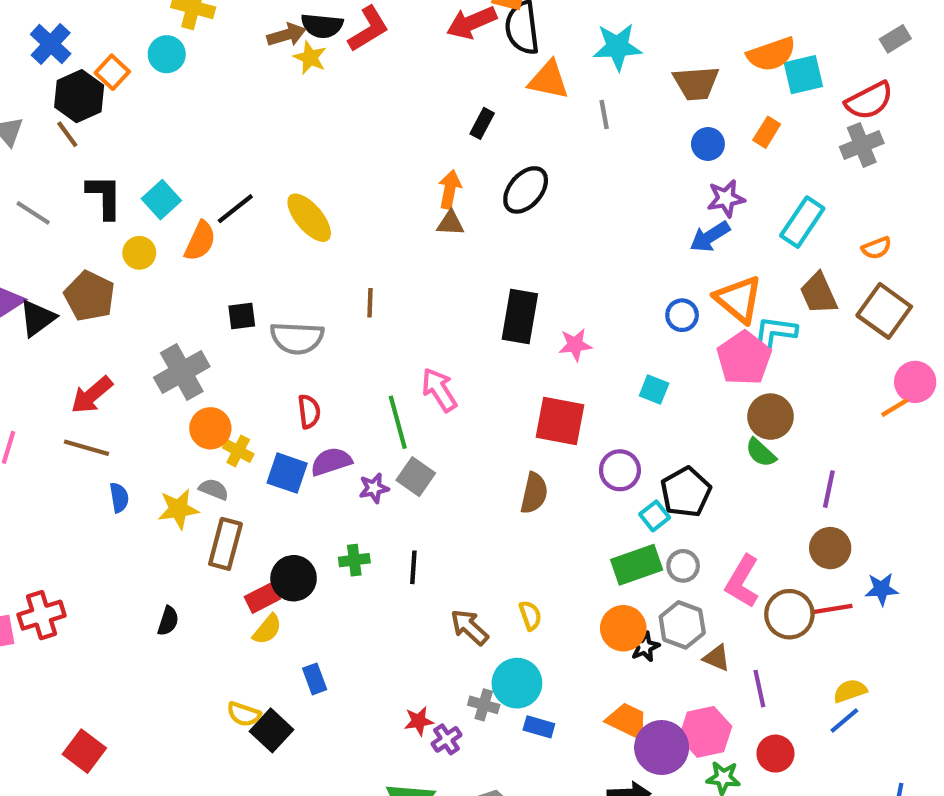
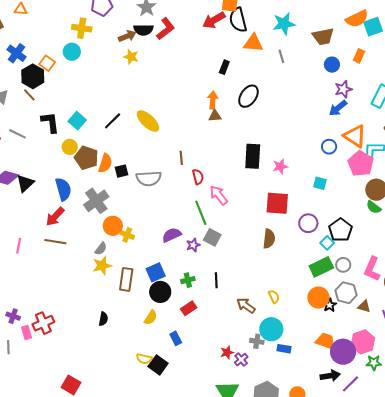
yellow star: (310, 58) -> (131, 57), moved
orange semicircle: (200, 241) -> (105, 163), moved
brown pentagon: (90, 296) -> (86, 158), moved
red semicircle: (309, 411) -> (198, 177), moved
blue square: (287, 473) -> (156, 272), moved, turned -36
gray semicircle: (214, 489) -> (101, 249), moved, turned 112
blue semicircle: (119, 498) -> (63, 189), moved, size x1.6
red rectangle: (262, 598) -> (189, 308), moved

